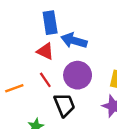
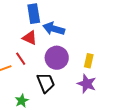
red line: (45, 80) -> (21, 59), moved

